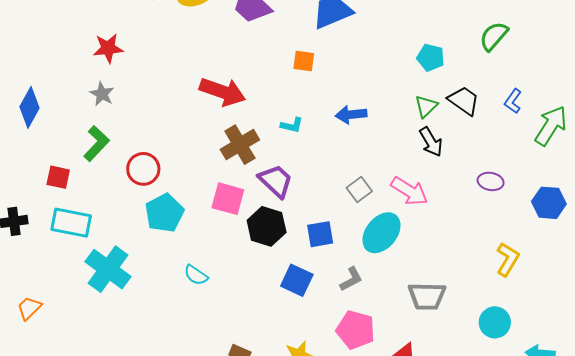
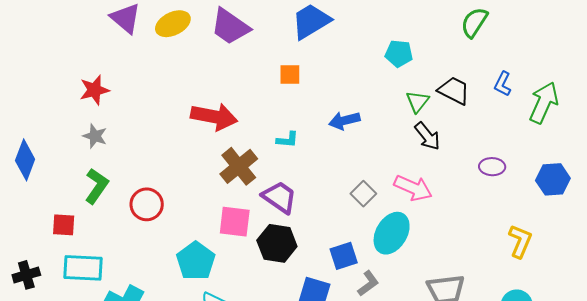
cyan pentagon: (431, 57) -> (399, 54), moved
cyan pentagon: (164, 213) -> (196, 261), moved
blue square: (320, 234) -> (344, 256), moved

